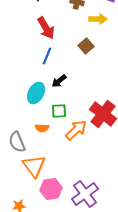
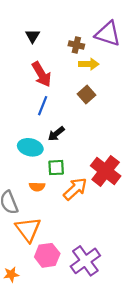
yellow arrow: (98, 19) -> (89, 64), moved
cyan ellipse: (36, 93) -> (30, 147), turned 75

